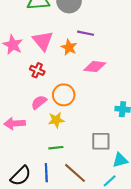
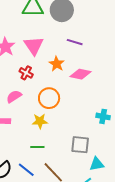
orange star: (69, 47) -> (57, 64), moved
pink semicircle: (39, 102) -> (14, 96), moved
blue line: (46, 173) -> (26, 170), turned -54

